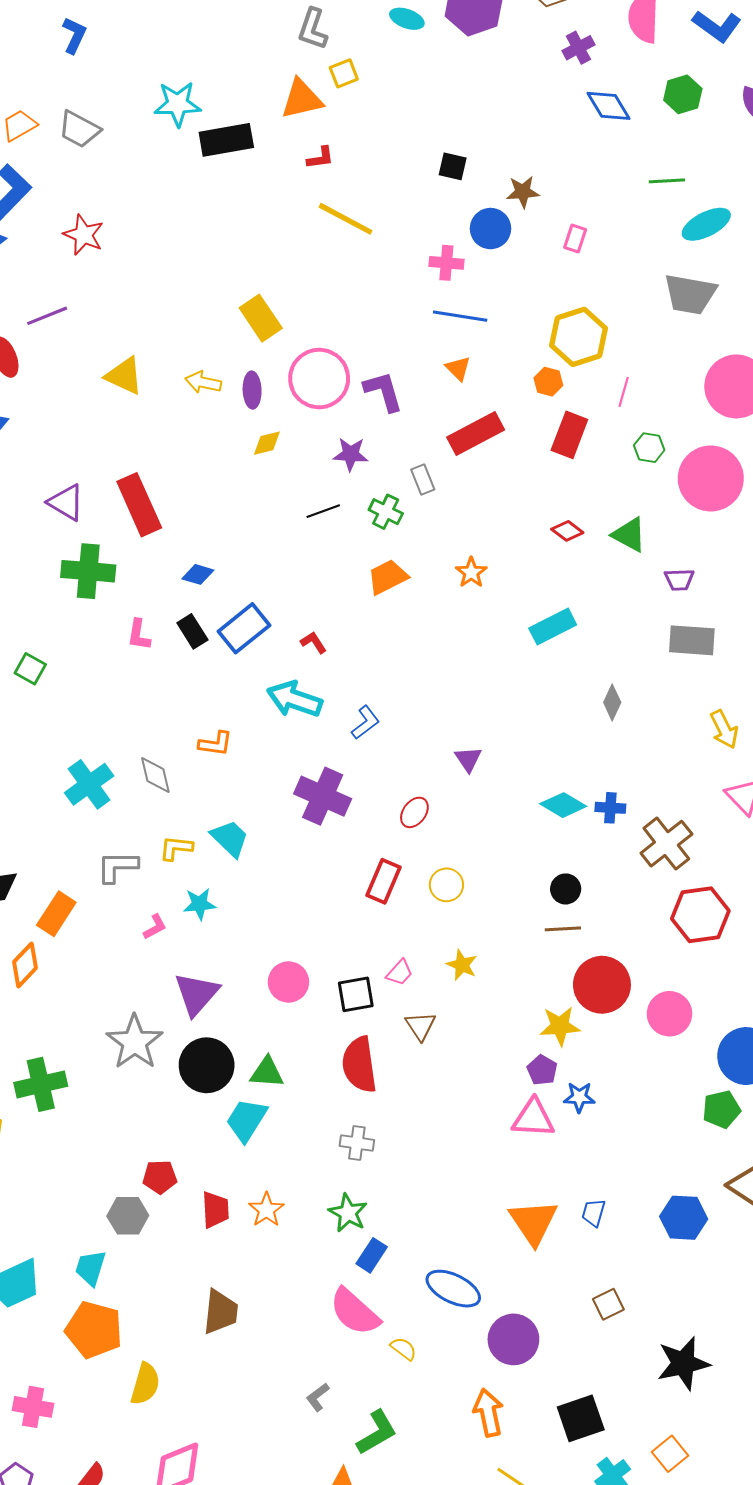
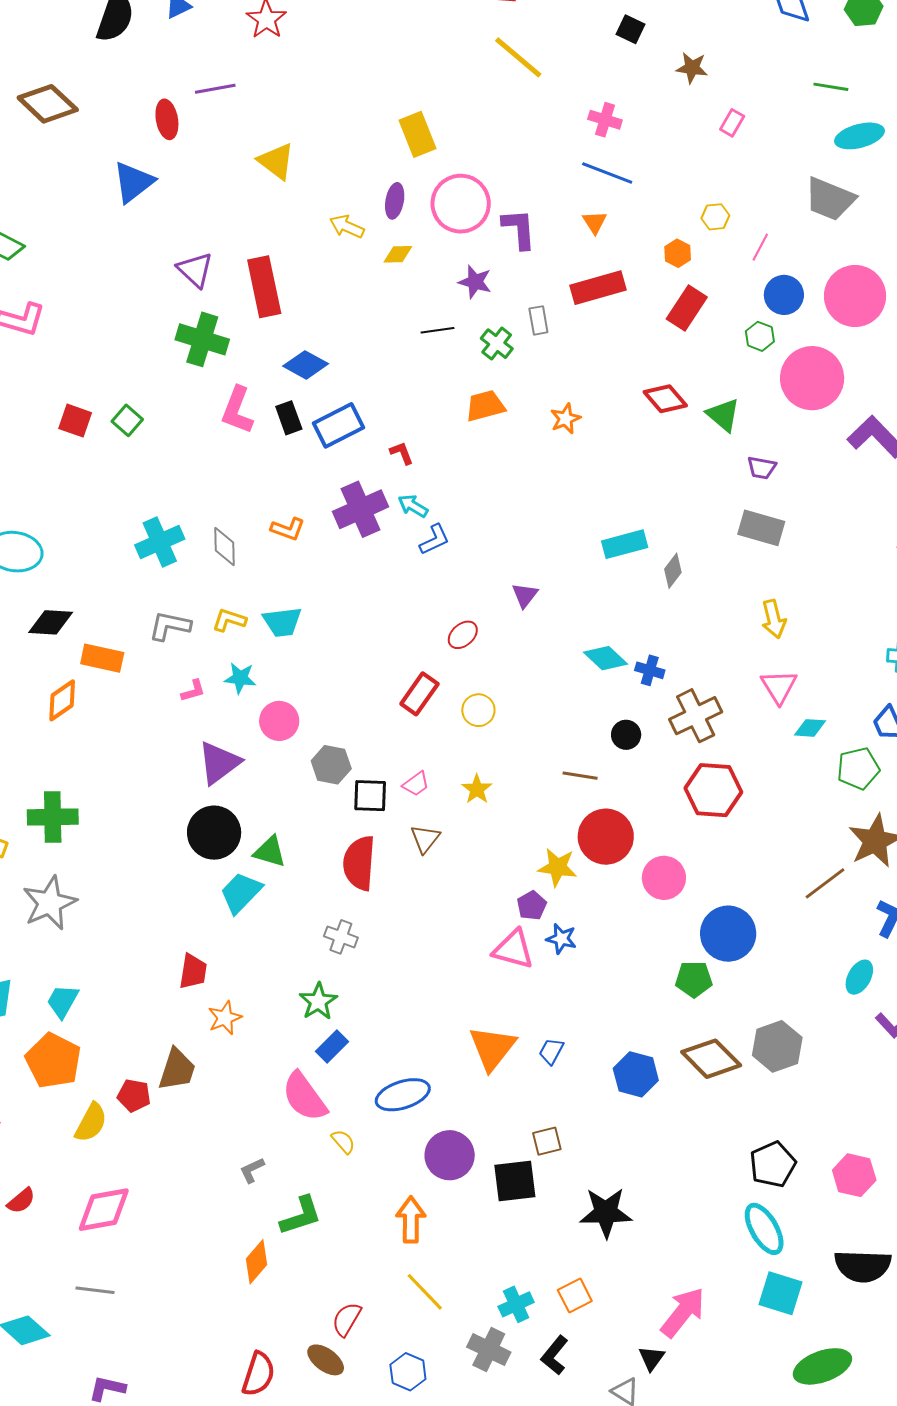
blue circle: (490, 229) -> (784, 295), moved
yellow hexagon: (579, 337) -> (715, 217), size x0.5
yellow arrow: (203, 382) -> (347, 227), moved
pink line: (624, 392) -> (760, 247), moved
red diamond: (567, 531) -> (665, 399), size x1.4
blue diamond: (198, 574) -> (306, 365), size x1.4
cyan rectangle: (553, 627) -> (625, 544), moved
pink L-shape: (139, 635) -> (237, 410), size x1.5
cyan arrow: (295, 699) -> (413, 506), moved, size x0.6
purple cross: (323, 796) -> (361, 509), moved, turned 30
cyan trapezoid: (230, 838) -> (282, 622), turned 117
black circle: (566, 889) -> (626, 735), moved
orange rectangle: (56, 914) -> (102, 658), turned 57
pink circle: (288, 982) -> (279, 721), moved
gray star: (135, 1042) -> (50, 903), moved
red pentagon: (160, 1177) -> (134, 1096), moved
orange star: (266, 1210) -> (225, 1018), moved
gray hexagon: (128, 1216) -> (331, 765), moved
blue ellipse: (453, 1289) -> (403, 1095), turned -56
black square: (581, 1418) -> (515, 1181), moved

